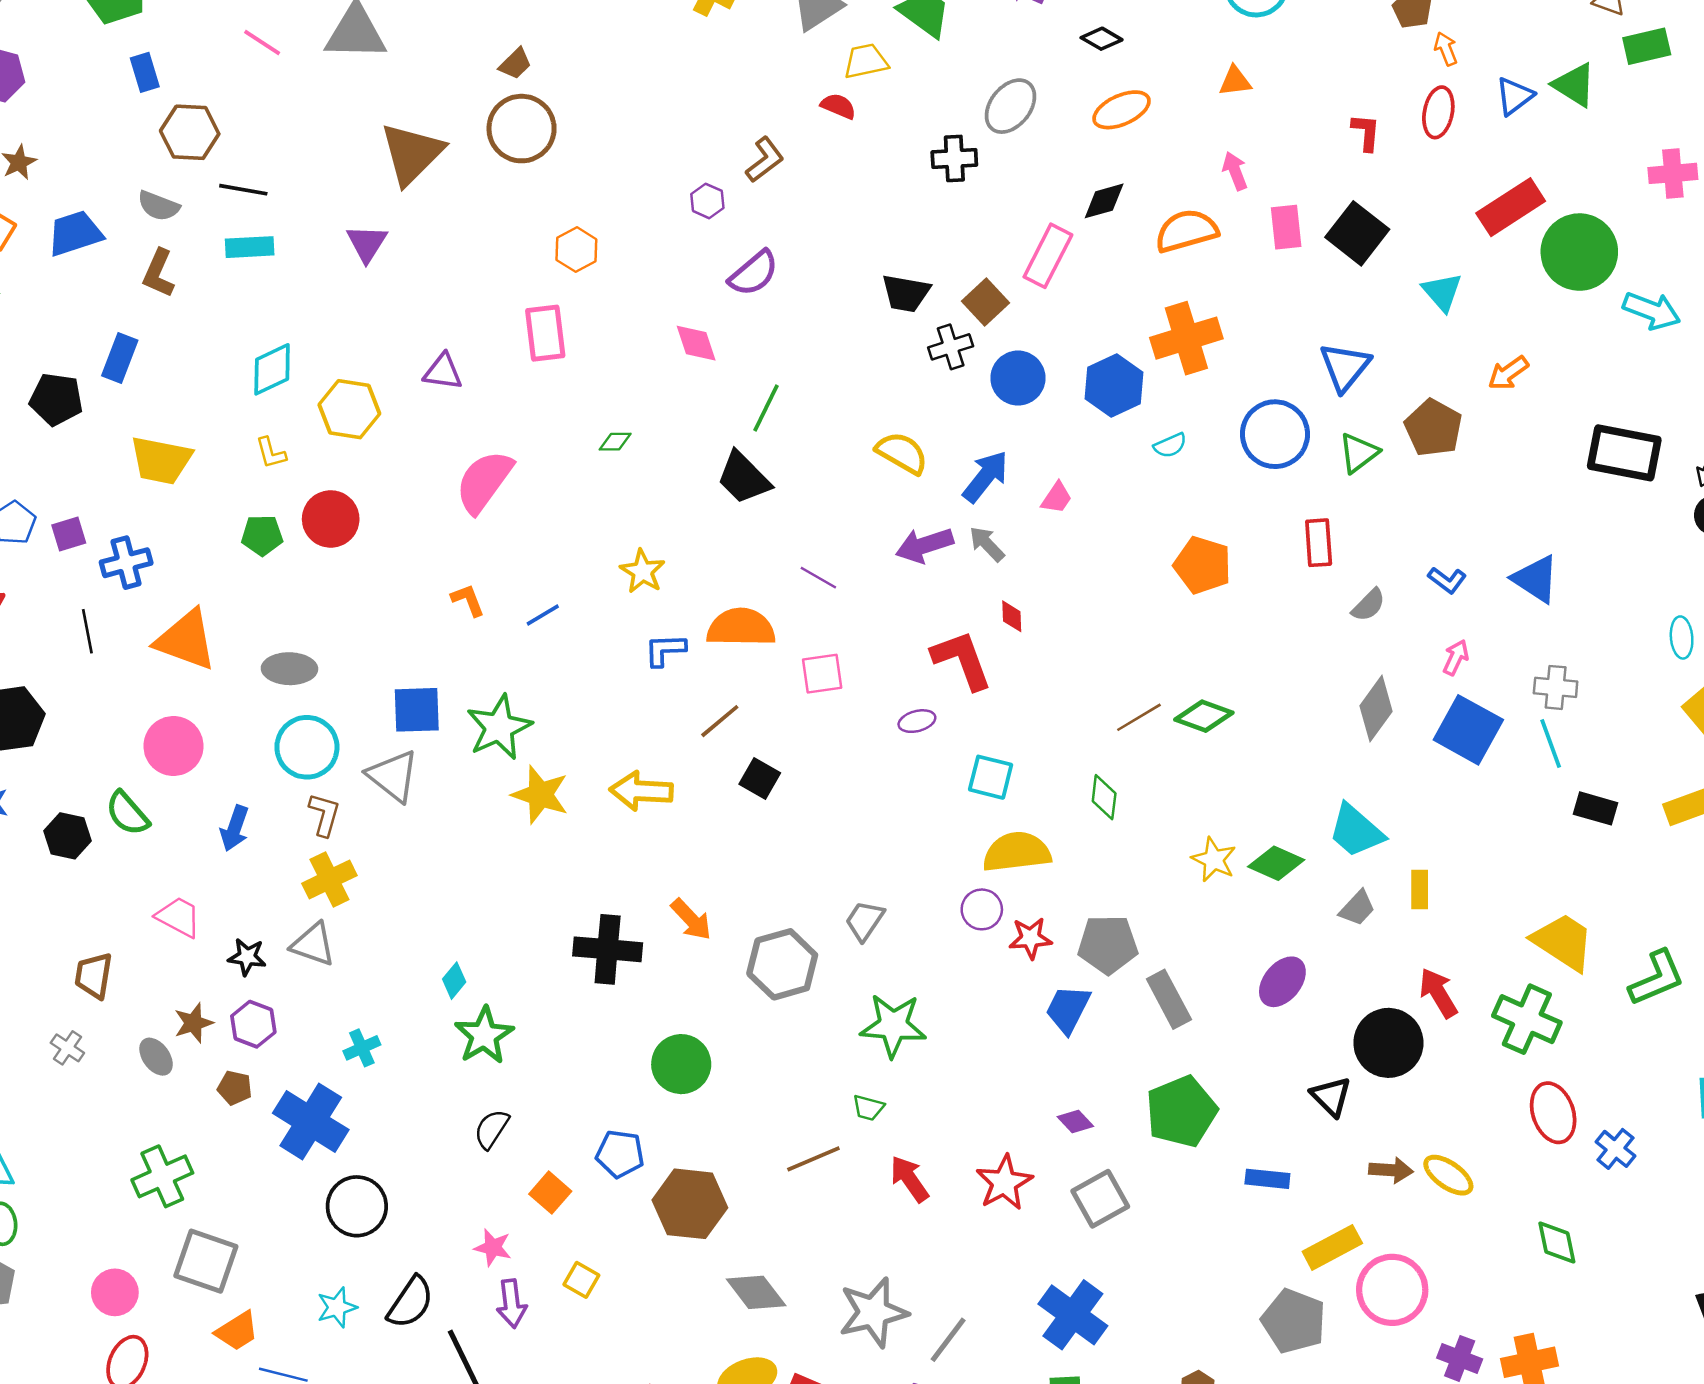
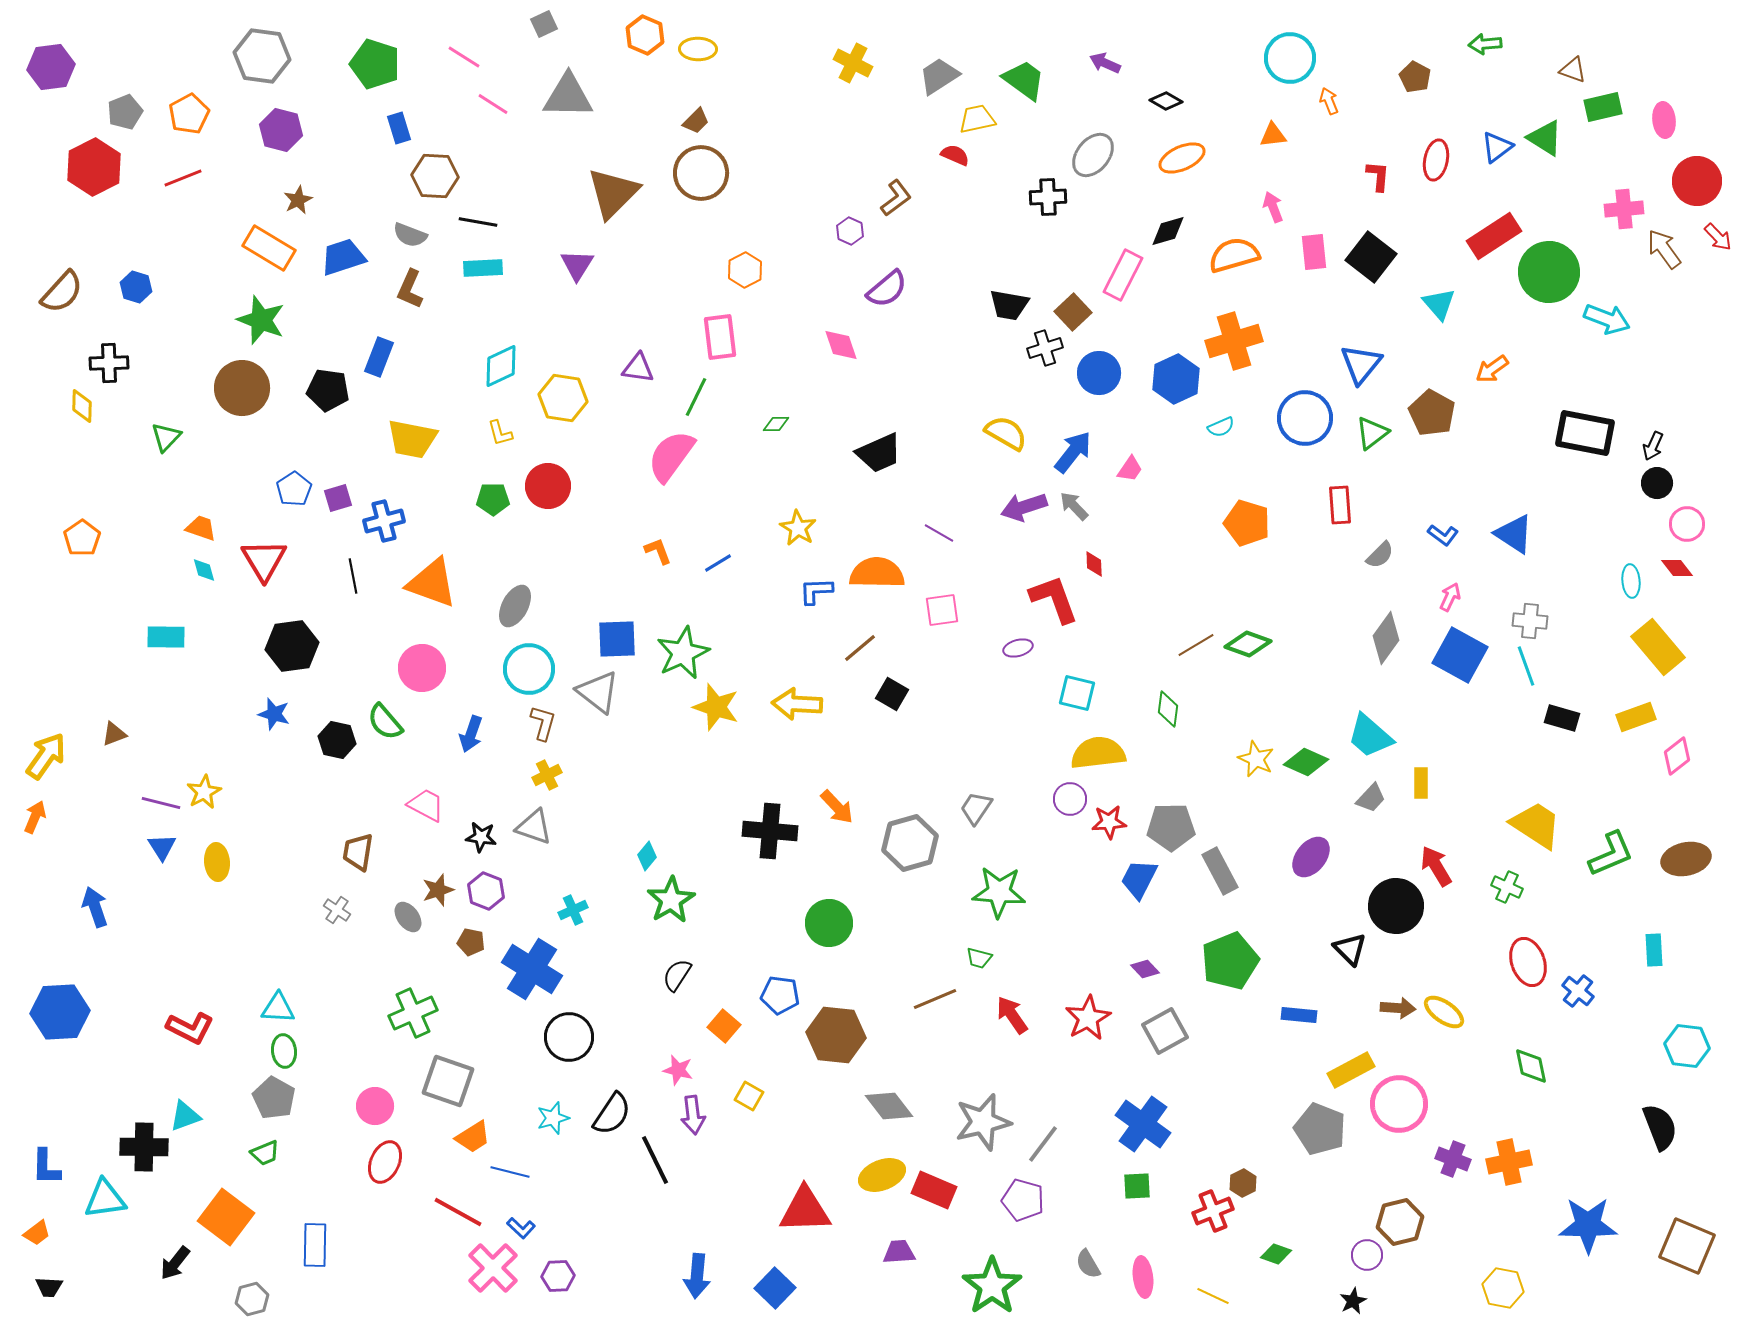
orange arrow: (1446, 49) -> (1329, 101), moved
green line: (766, 408) -> (696, 397), moved
black trapezoid: (744, 478) -> (879, 453), turned -69
gray ellipse: (289, 669) -> (515, 606), turned -63
yellow cross: (329, 879) -> (547, 775), size x0.7
green cross: (1527, 1019) -> (1507, 887), size x0.6

